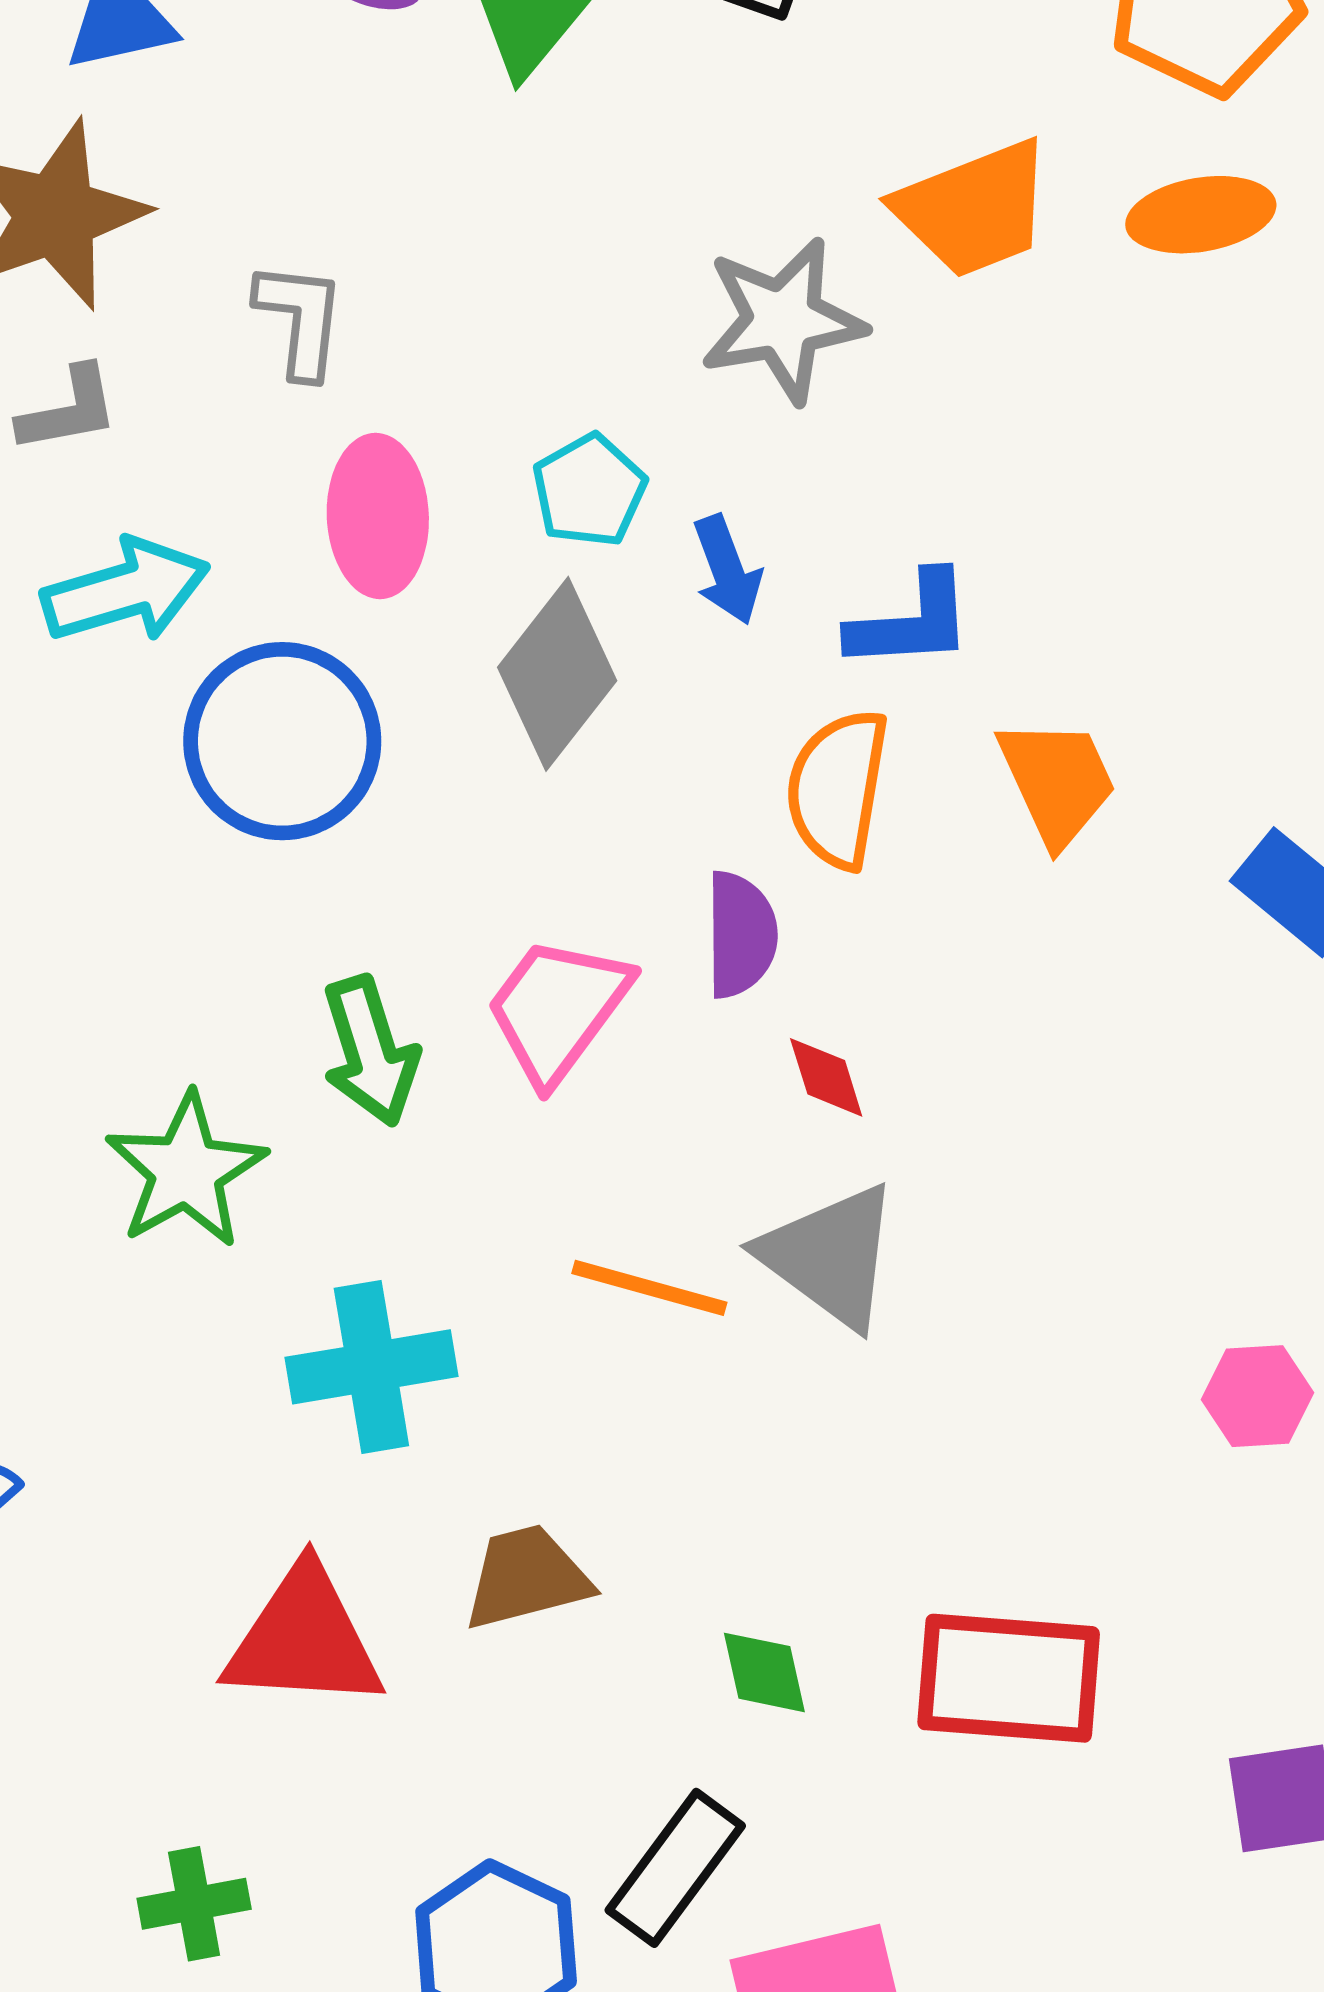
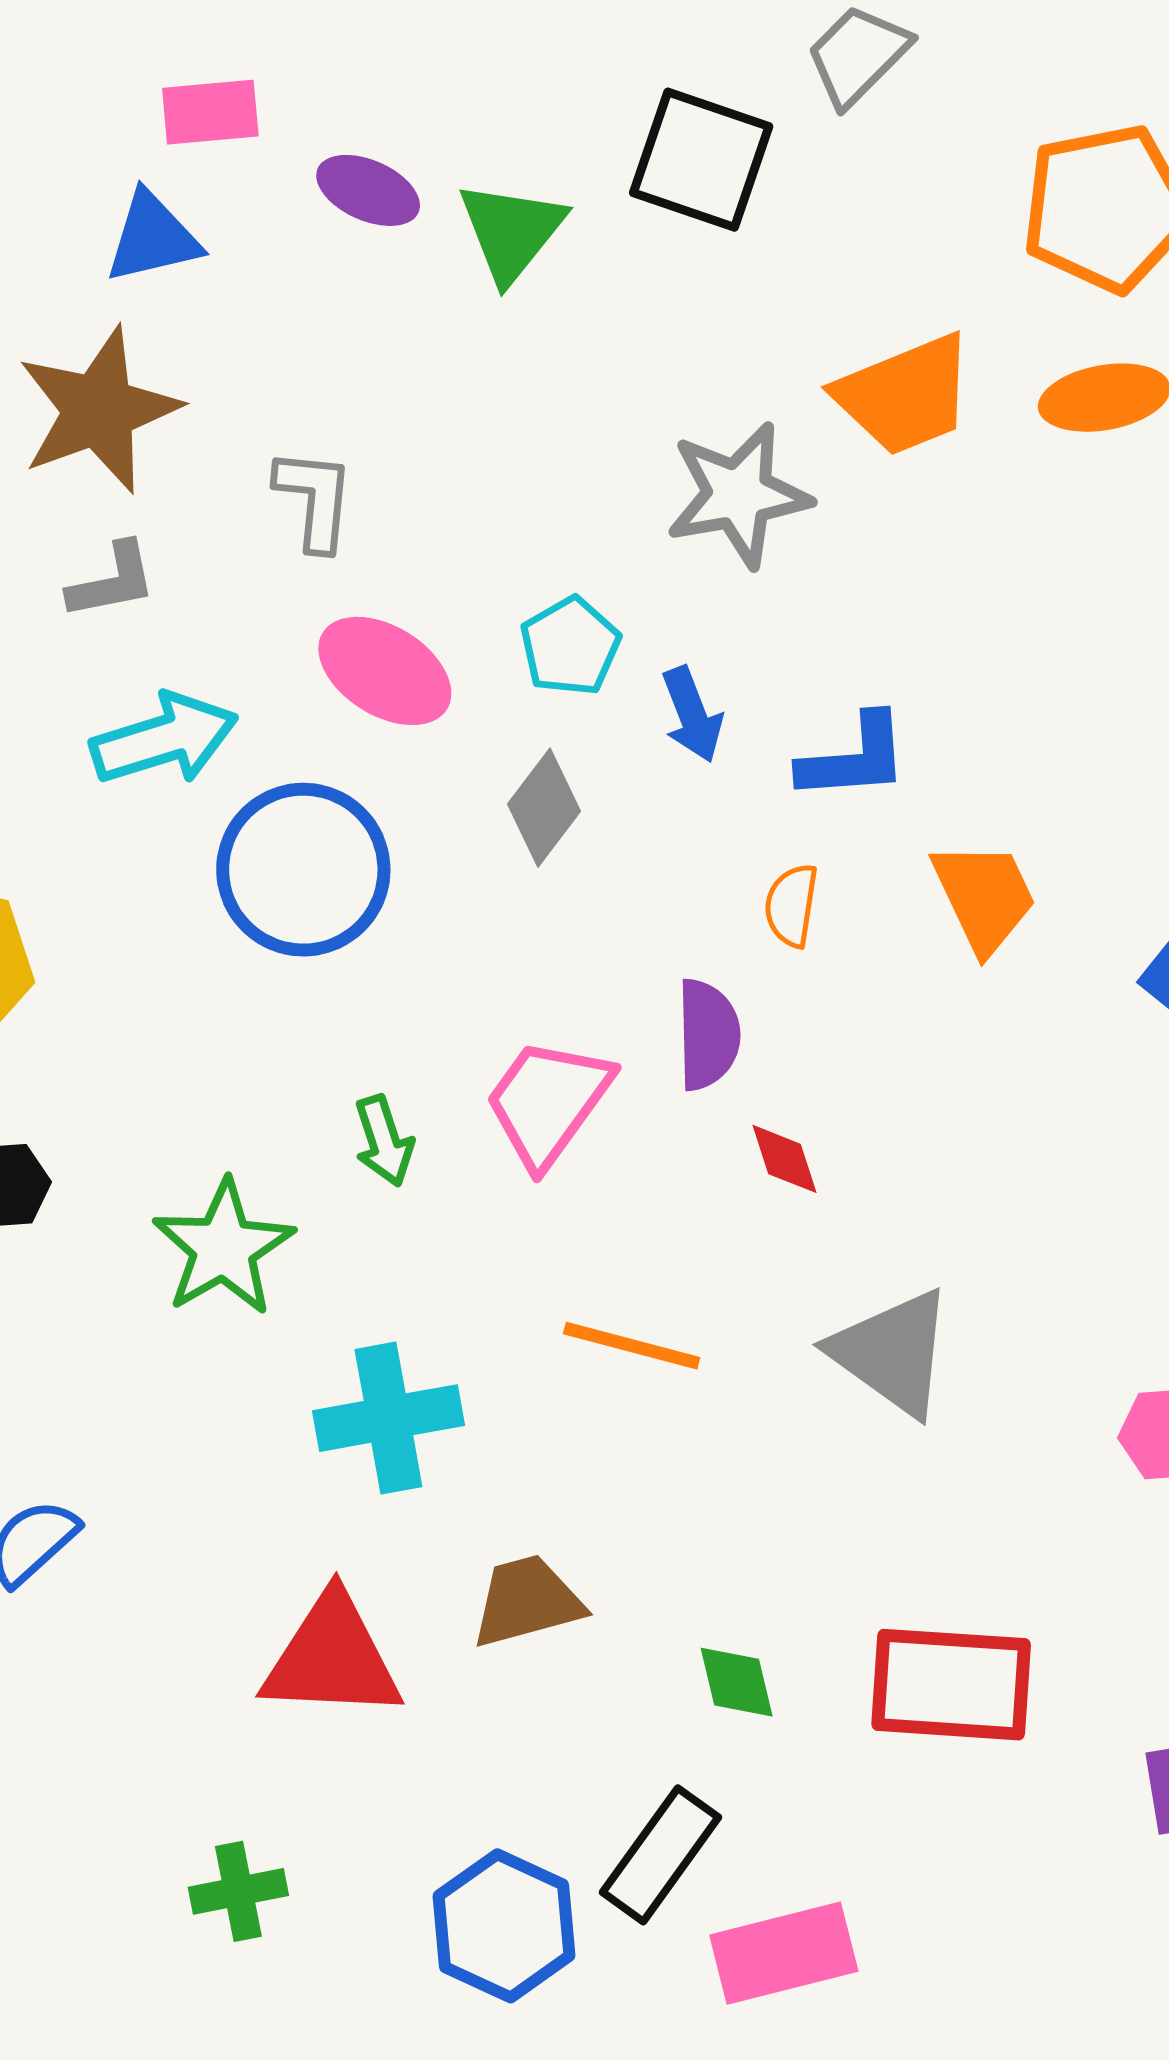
pink ellipse: (378, 516) -> (385, 671), turned -55
gray diamond: (557, 674) -> (544, 808), size x0.7
orange semicircle: (838, 789) -> (791, 905), size x0.6
green arrow: (370, 1051) -> (384, 1141), size x0.7
gray triangle: (830, 1256) -> (892, 1353), moved

